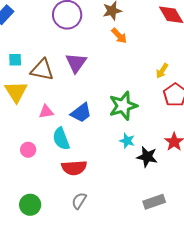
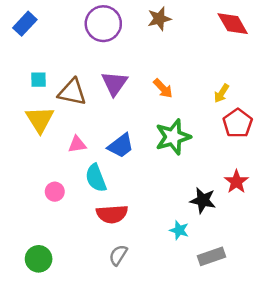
orange arrow: (119, 36) -> (163, 88), moved
cyan star: (127, 141) -> (179, 230), moved
green circle: (30, 205) -> (39, 259), moved

